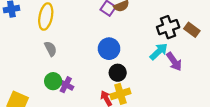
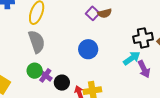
gray semicircle: (51, 49) -> (37, 42), size x1.6
black circle: (118, 73) -> (62, 83), moved

